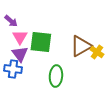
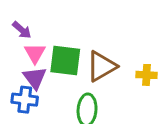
brown triangle: (81, 46) -> (102, 66), moved
yellow cross: (97, 52) -> (147, 75), turned -32

